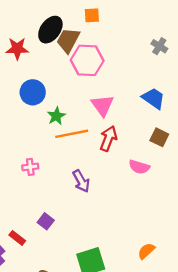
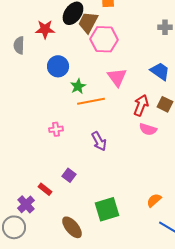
gray cross: (159, 46) -> (165, 27), turned -32
red arrow: (108, 138) -> (141, 105), moved

